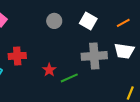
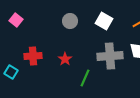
red star: (49, 70) -> (65, 59), moved
green line: (69, 78) -> (85, 78), turned -42

